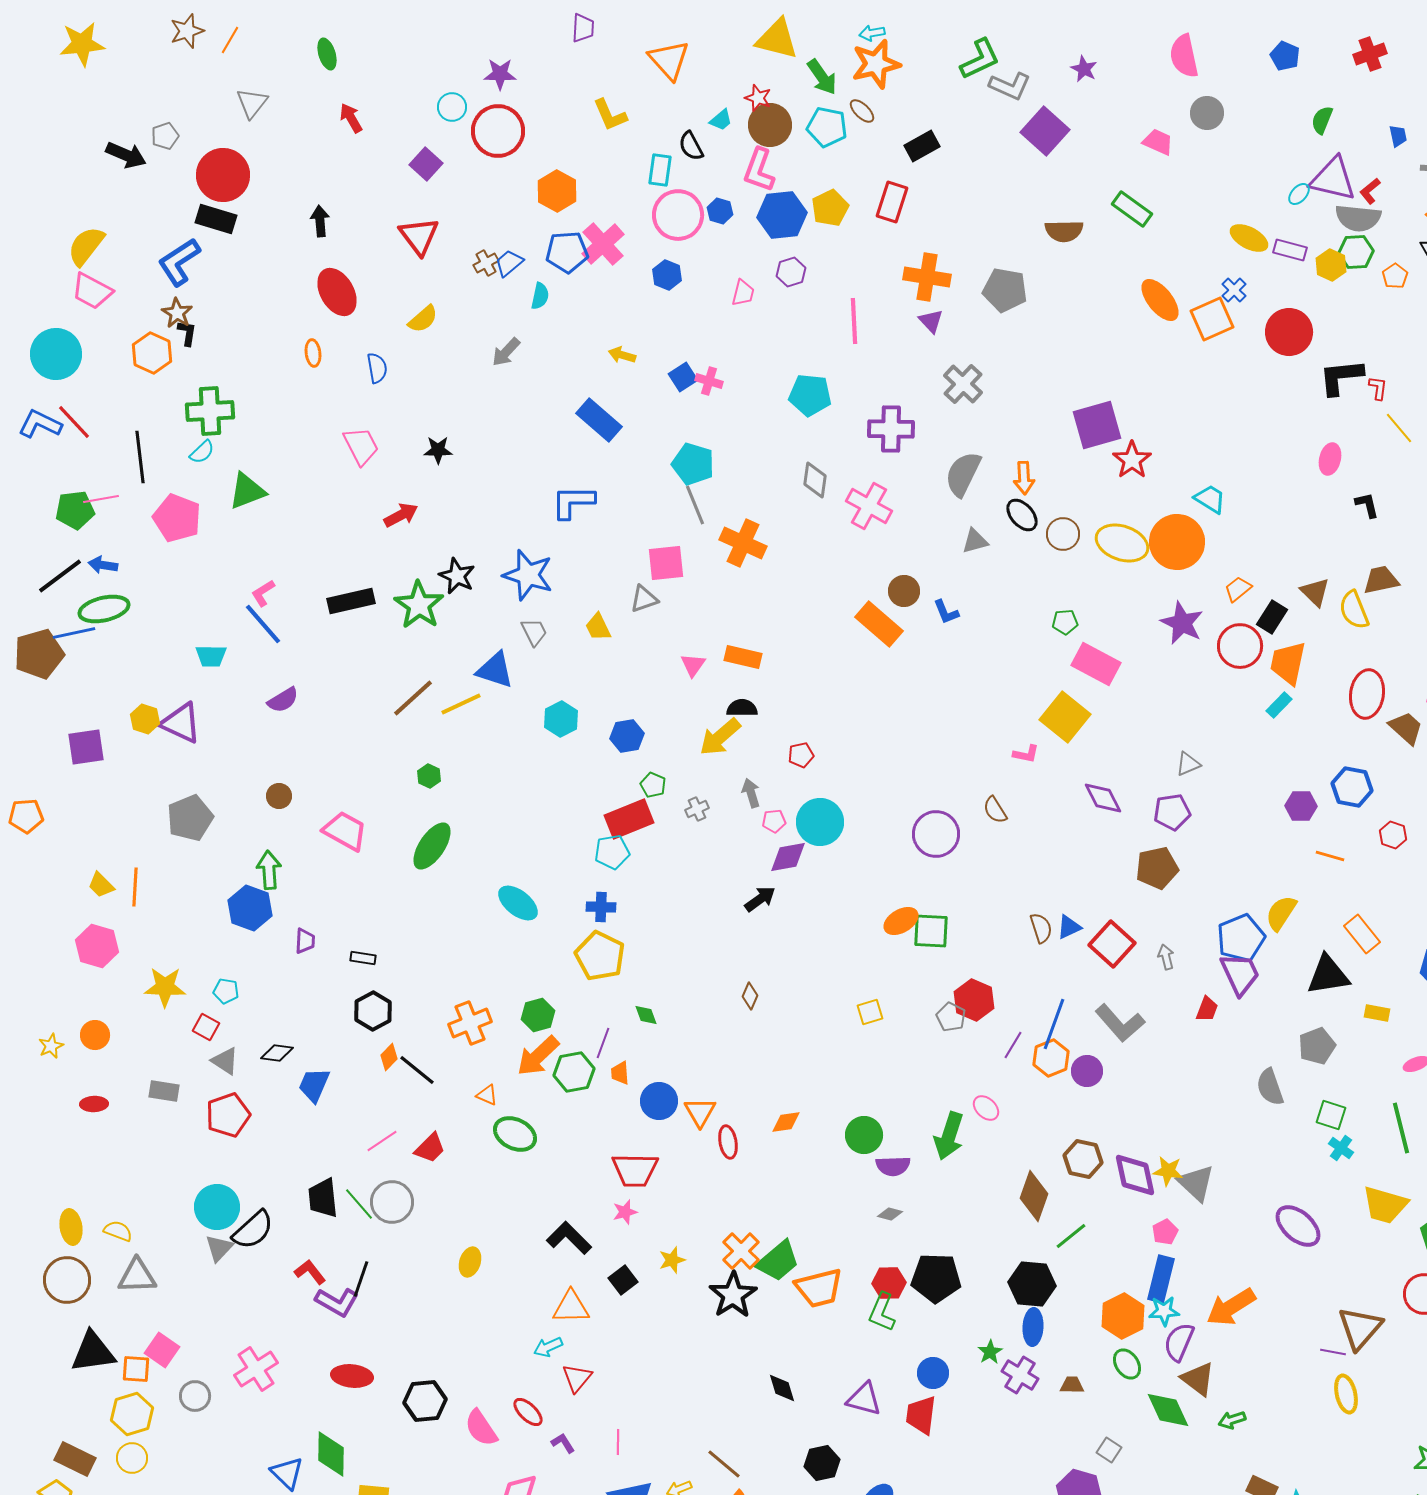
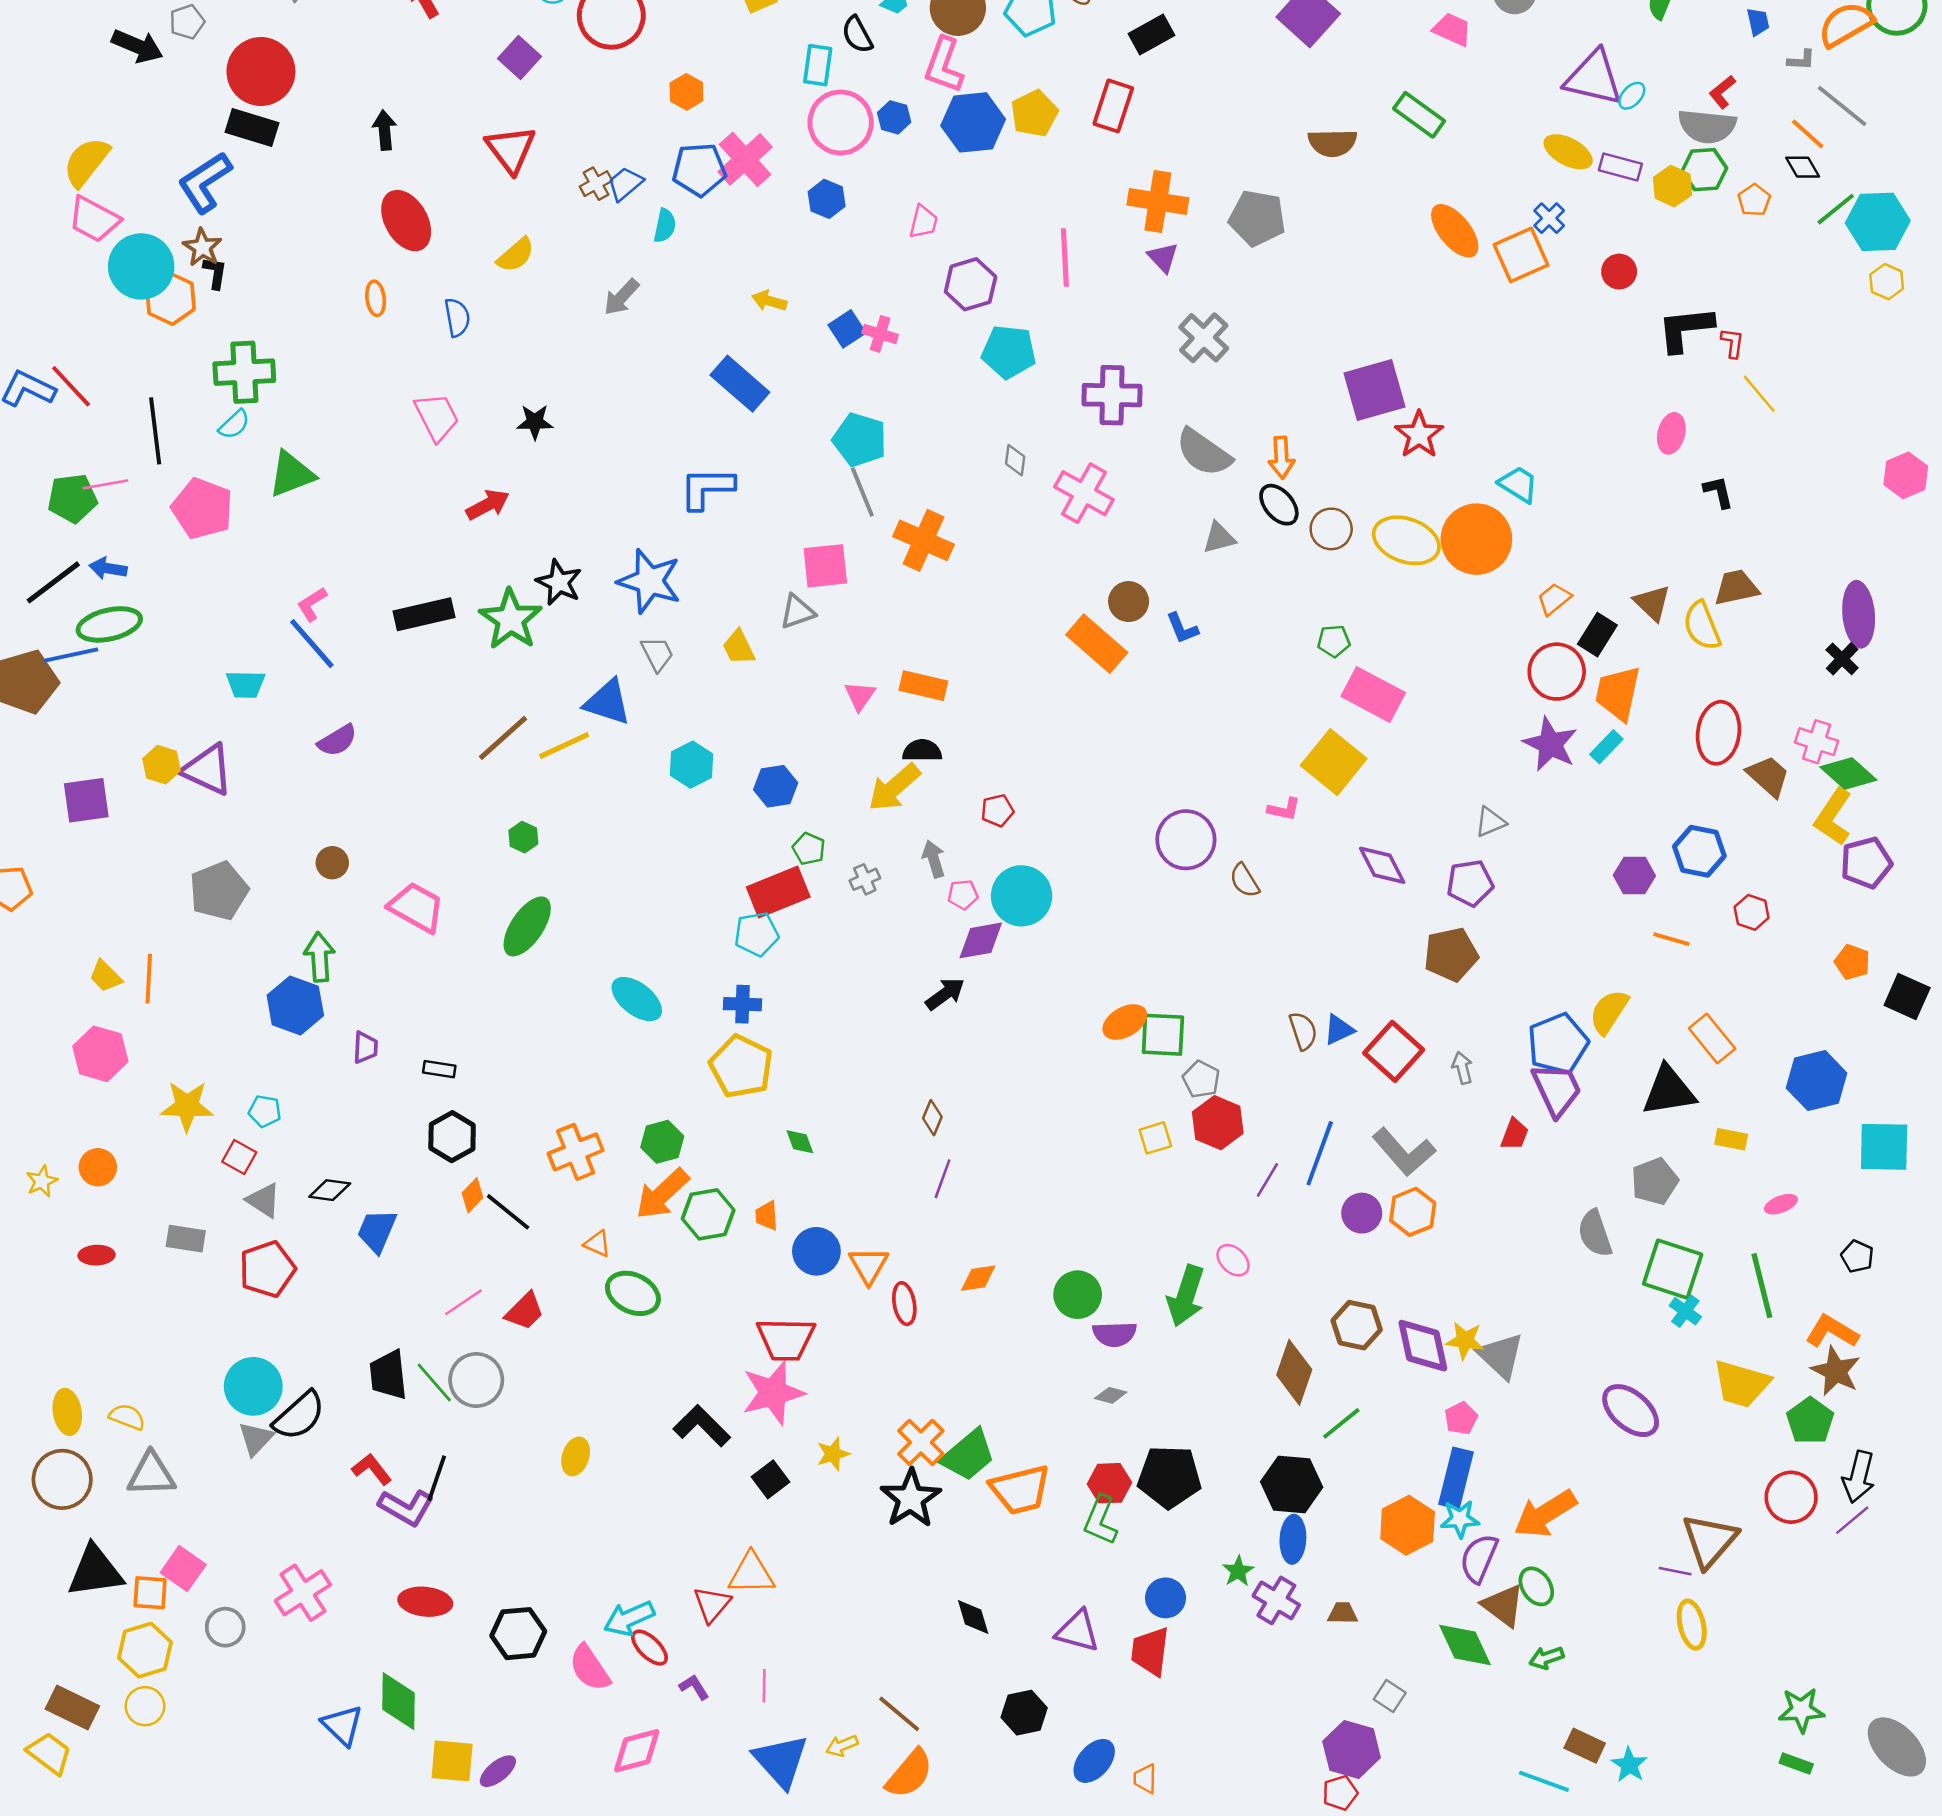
purple triangle: (1333, 179) -> (1594, 78), moved
orange hexagon: (557, 191) -> (686, 92), size x0.7
purple hexagon: (791, 272) -> (971, 284), moved, size x1.4
red circle: (1289, 332) -> (1619, 272), size x0.6
cyan circle: (56, 354) -> (141, 266), moved
gray semicircle: (963, 474) -> (1204, 452), turned -81
gray diamond: (815, 480) -> (1015, 460), size x0.7
purple star: (1182, 623) -> (1550, 744), moved
purple circle: (936, 834) -> (1186, 840), moved
yellow square: (870, 1012) -> (1155, 1138), moved
gray pentagon: (951, 1017) -> (1201, 1079), moved
purple line: (603, 1043) -> (943, 1179), moved
orange hexagon: (1051, 1058) -> (1413, 1212), moved
green square: (1331, 1115) -> (1673, 1269), size x1.6
pink star: (625, 1212) -> (773, 1393), size x2.0
orange triangle: (571, 1307) -> (751, 1574), moved
cyan arrow: (548, 1347) -> (629, 1618), moved, size x1.4
green ellipse: (1127, 1364) -> (1536, 1586), moved

